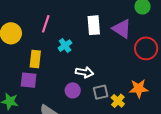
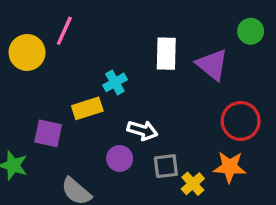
pink line: (46, 24) -> (64, 31), moved
red circle: (146, 48) -> (241, 121), moved
yellow rectangle: (35, 59) -> (87, 108), moved, turned 60

